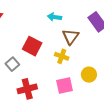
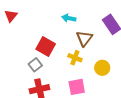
gray square: (12, 64) -> (35, 65), moved
yellow circle: (89, 75) -> (102, 68), moved

